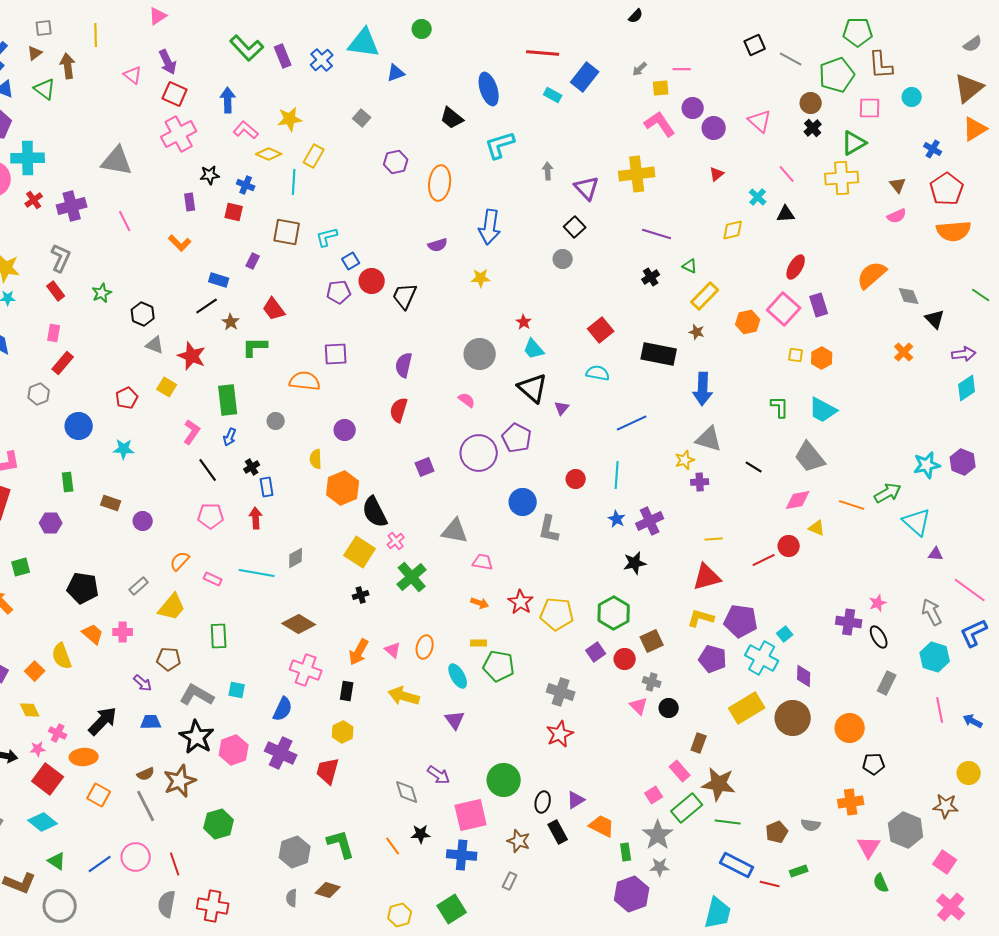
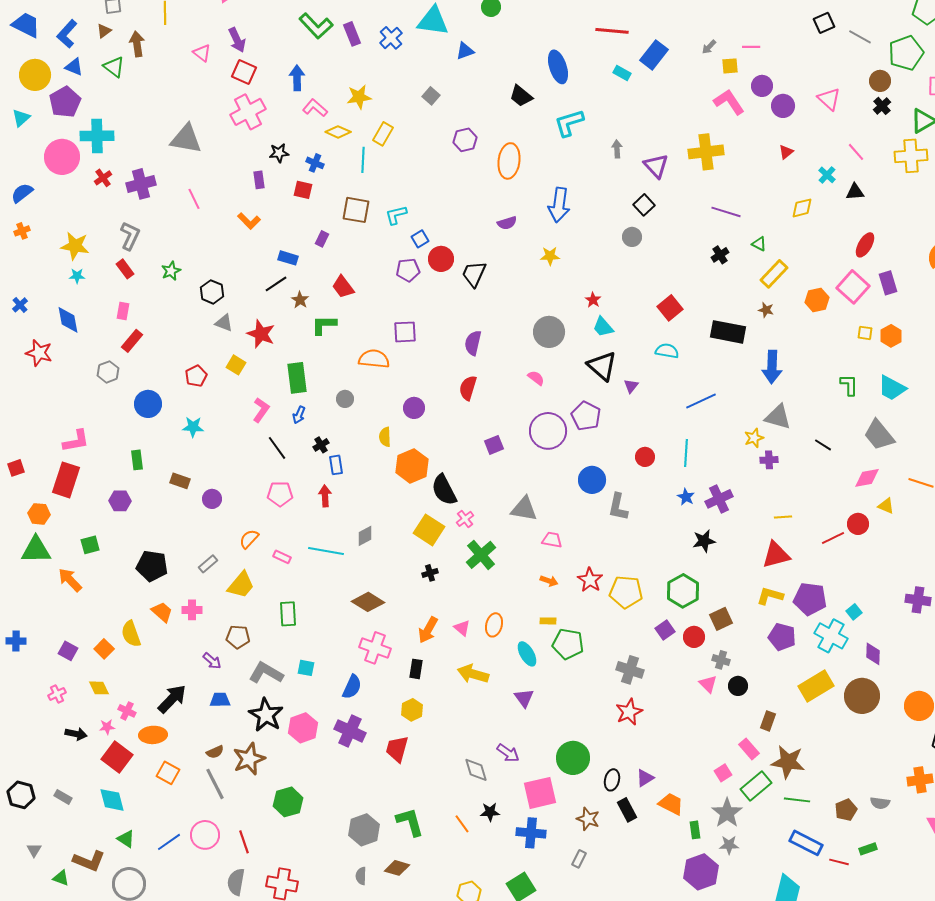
cyan diamond: (43, 822) -> (112, 800), turned 36

